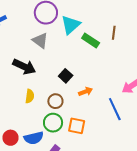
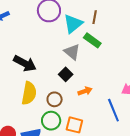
brown line: (114, 33) -> (95, 17), moved
gray triangle: (40, 41) -> (72, 52), moved
yellow semicircle: (30, 96) -> (29, 93), size x1.6

